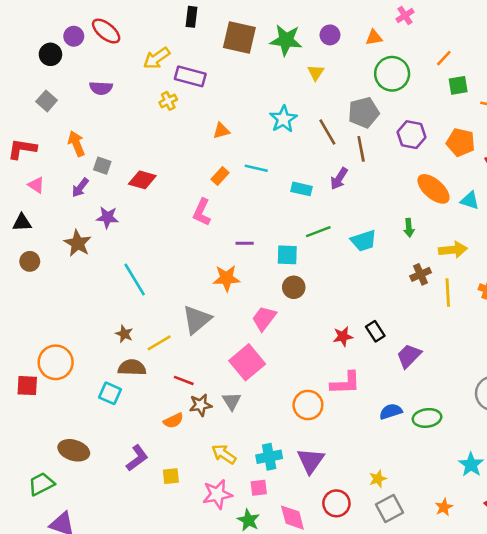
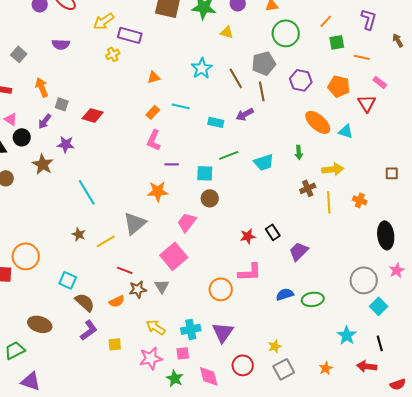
black circle: (50, 54) -> (22, 137), moved
yellow triangle: (316, 72) -> (227, 32), turned -48
purple arrow: (339, 179) -> (245, 114), turned 30
pink L-shape: (202, 212) -> (154, 140), moved
brown semicircle: (132, 367) -> (85, 302), moved, turned 40

